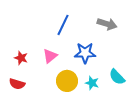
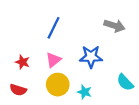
blue line: (63, 25) -> (53, 28), moved
yellow circle: (67, 81) -> (58, 85), moved
cyan star: (92, 83) -> (84, 92), moved

